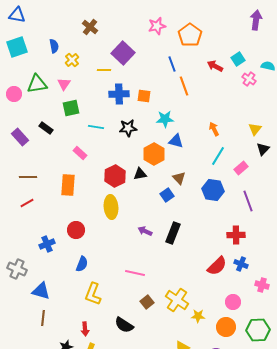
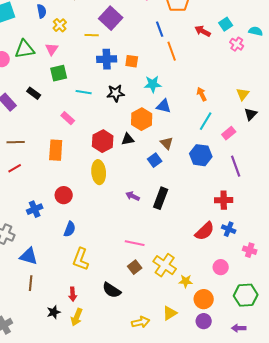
pink line: (135, 273) -> (135, 243), moved
orange circle: (226, 327) -> (204, 299), moved

